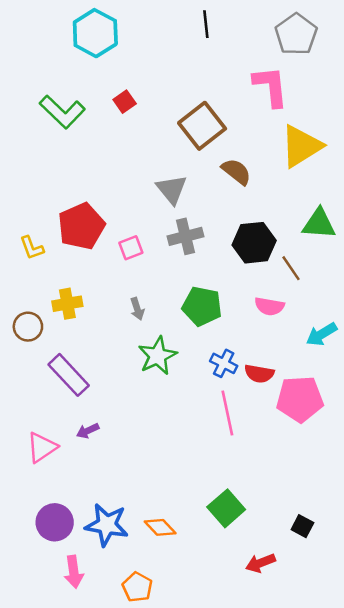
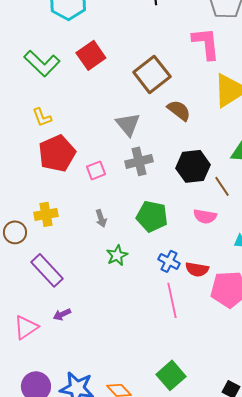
red square: (125, 102) -> (91, 55), size x1.6
yellow L-shape: (32, 248) -> (42, 117), moved
green star: (158, 356) -> (117, 255), size x0.7

